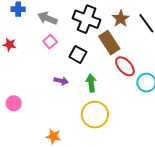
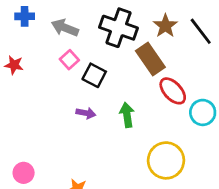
black square: (78, 54) -> (94, 75), moved
pink circle: (14, 103) -> (24, 173), moved
yellow circle: (95, 115) -> (166, 160), moved

